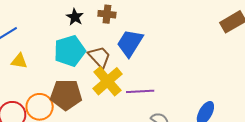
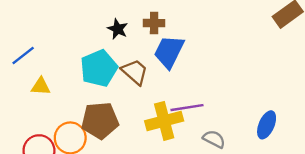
brown cross: (107, 14) -> (154, 23), moved
black star: (75, 17) -> (118, 29), moved
yellow cross: (108, 81) -> (164, 121), moved, turned 32

